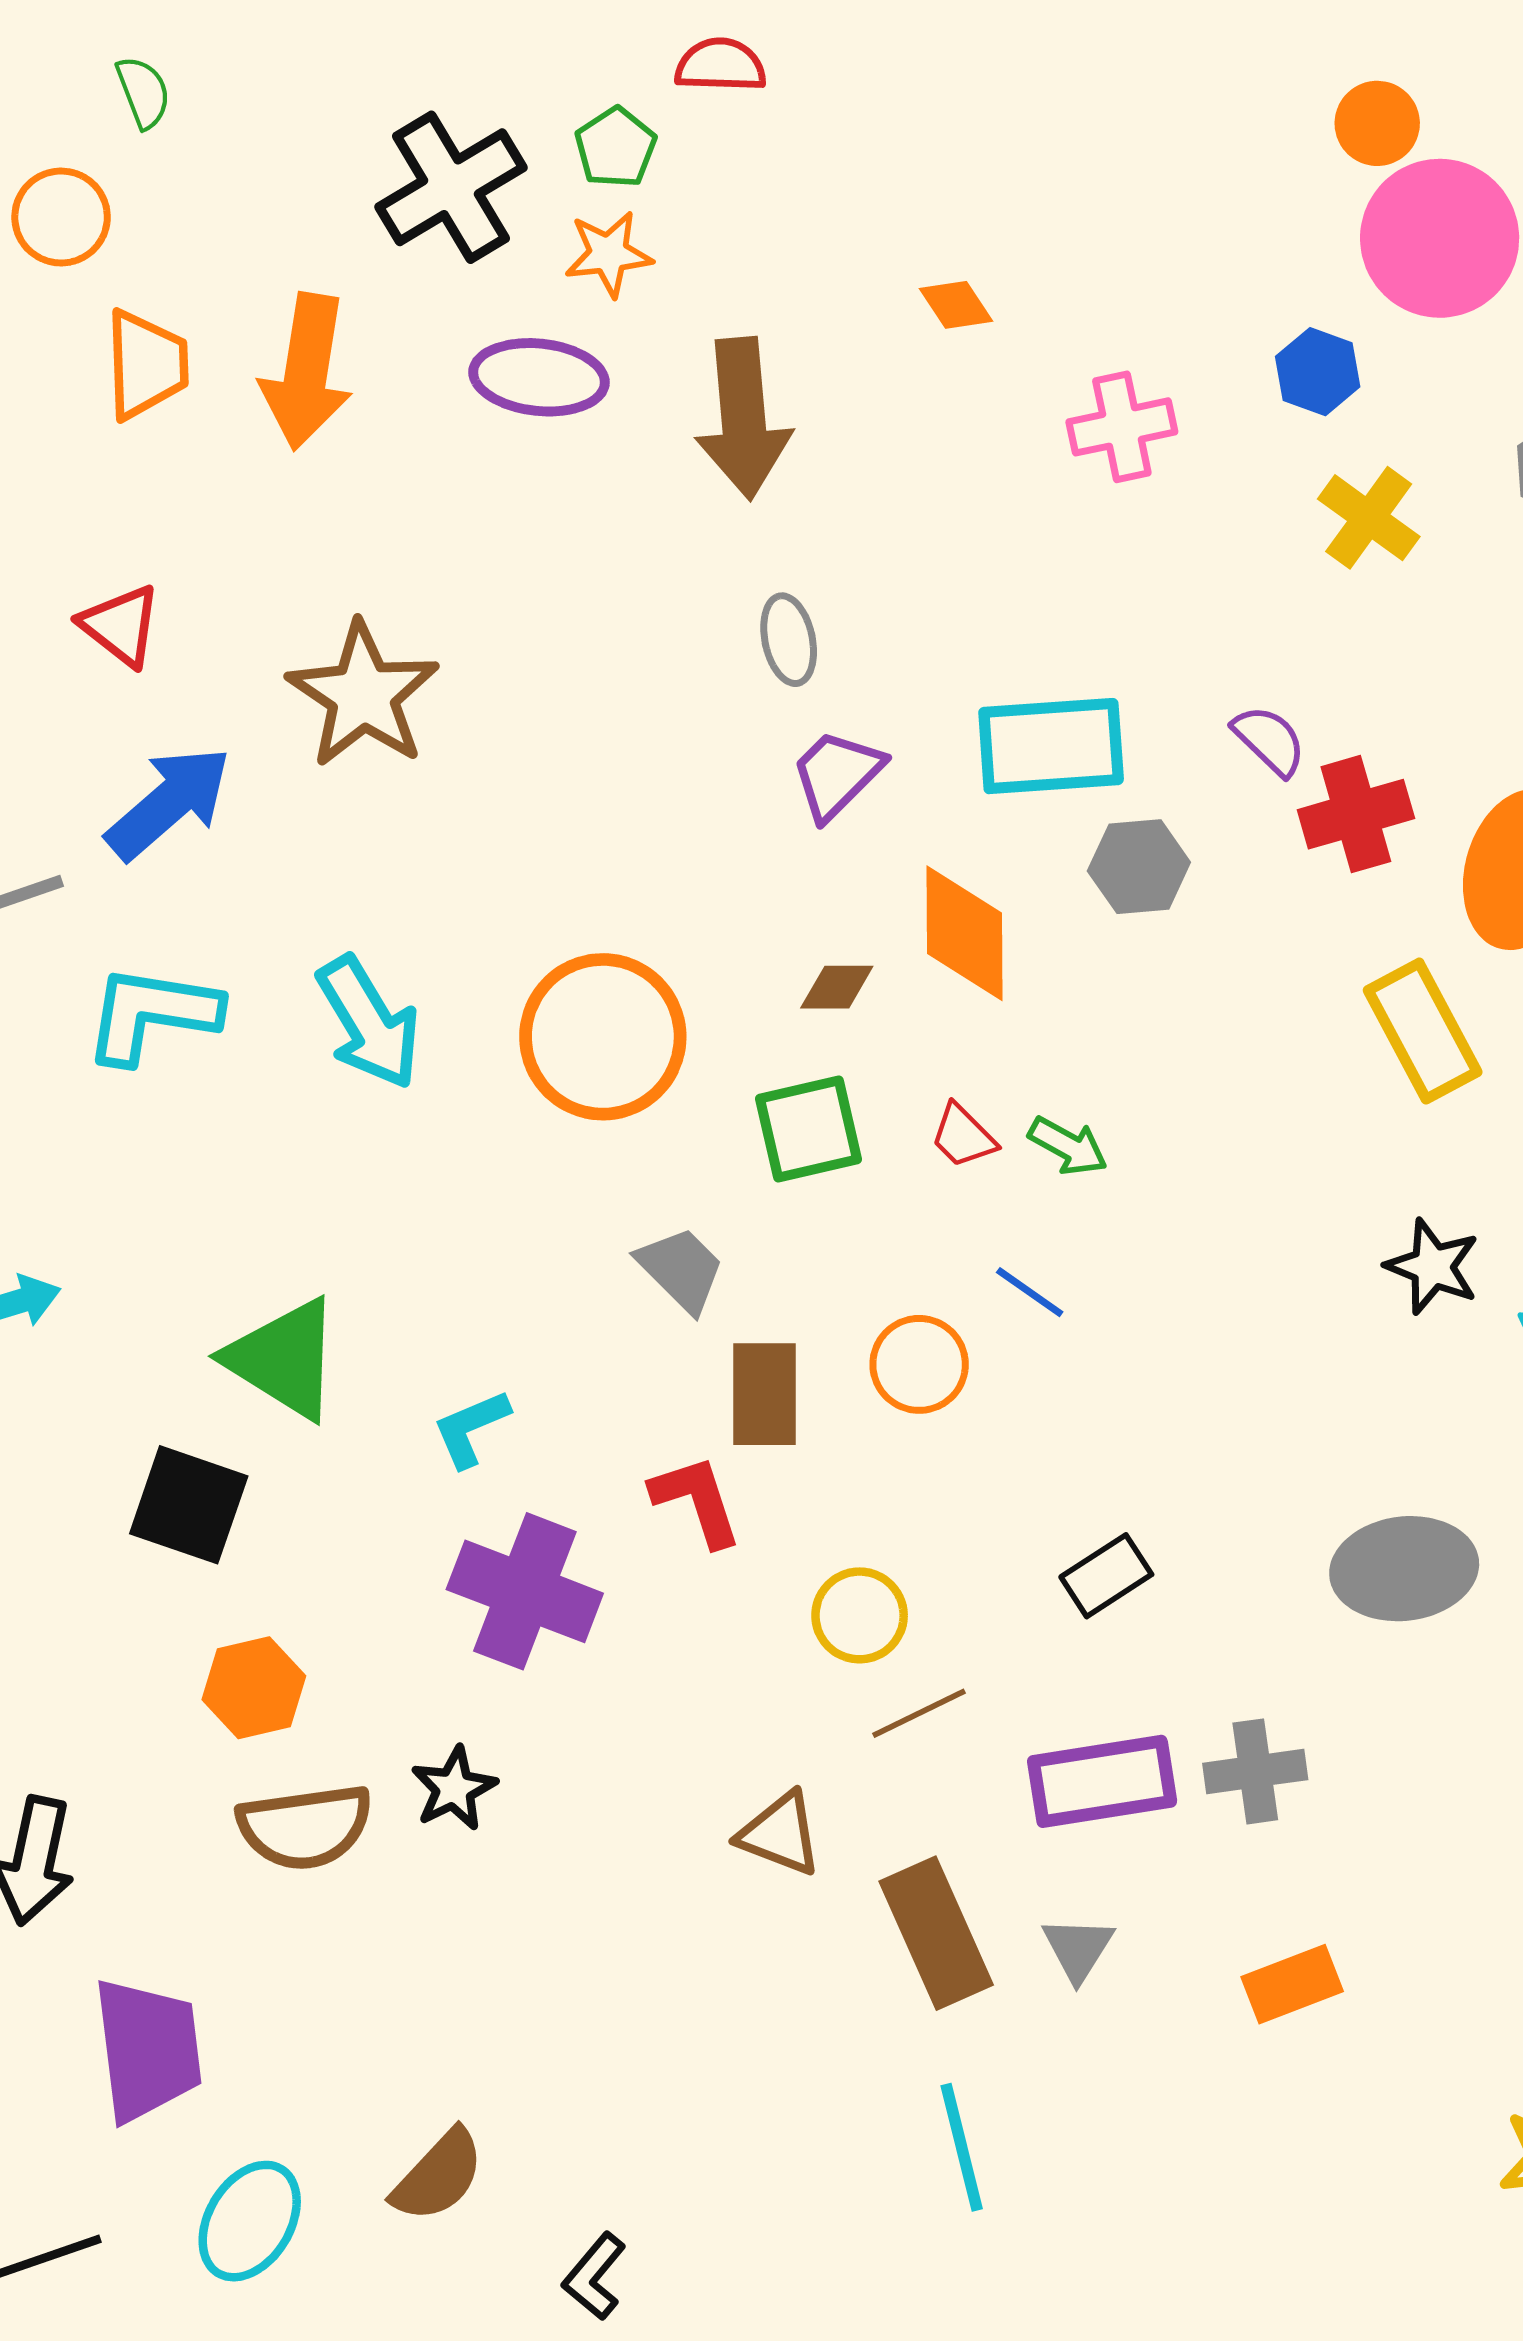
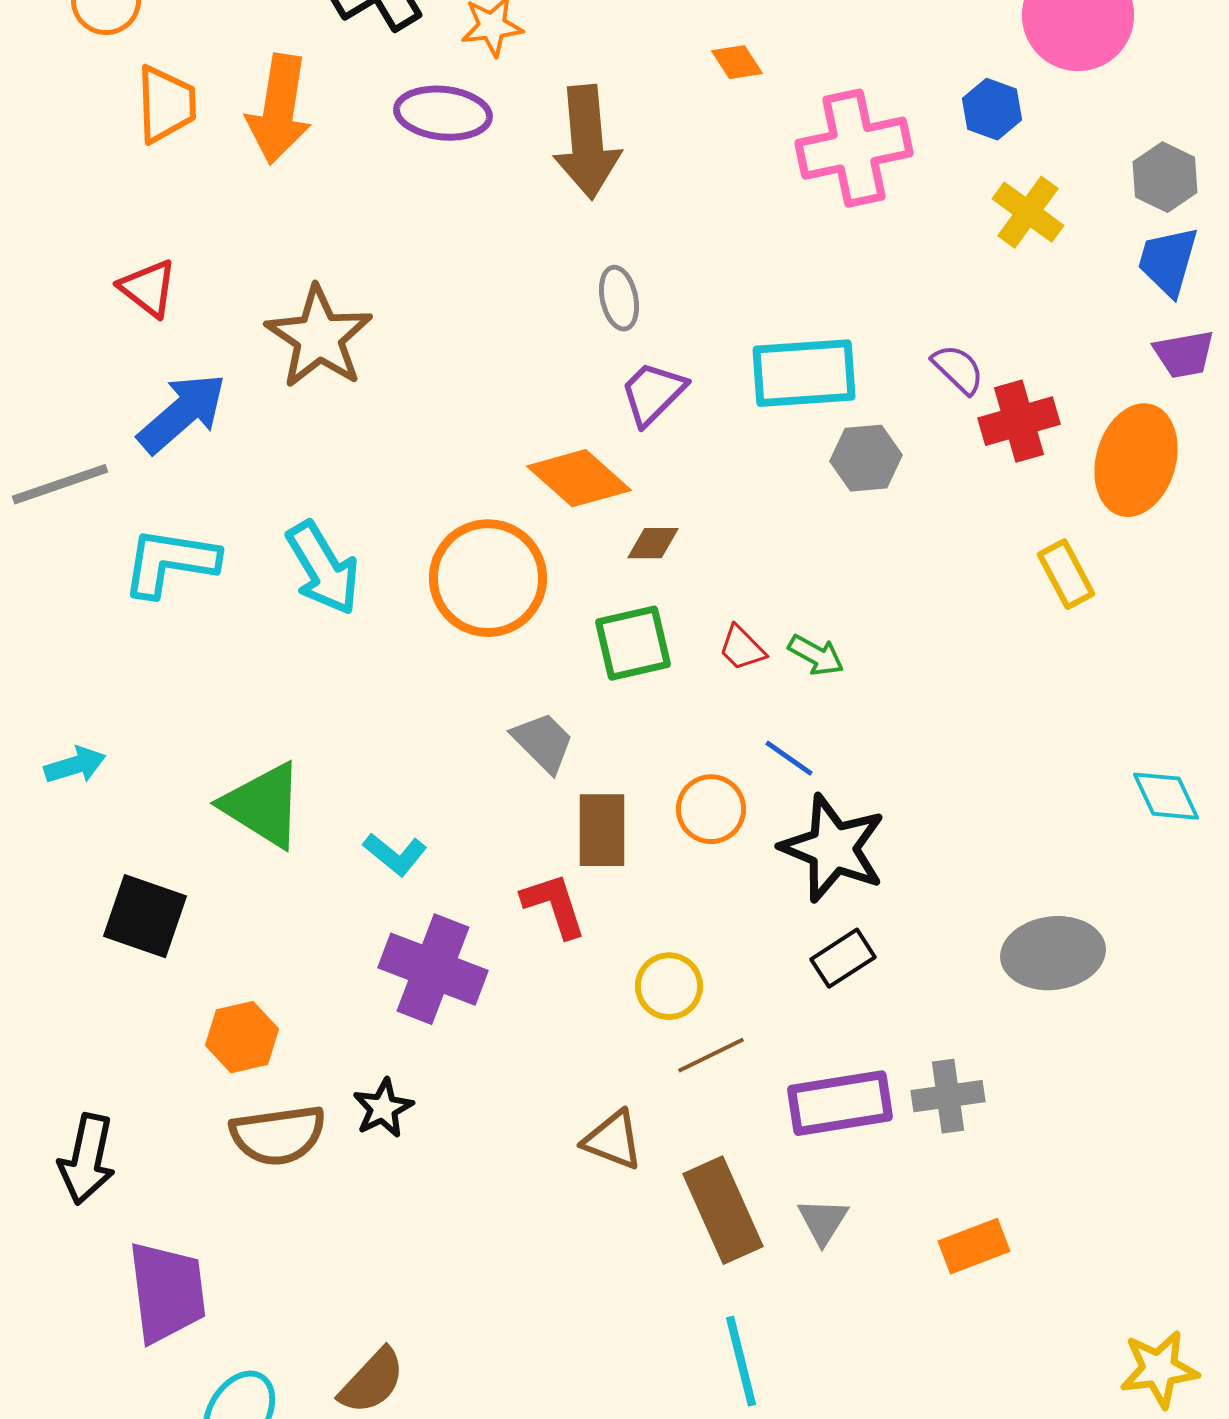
pink cross: (1122, 427) -> (854, 148), size x1.5
orange diamond: (964, 933) -> (579, 478), moved, turned -48
yellow rectangle: (1423, 1031) -> (1066, 574), size x0.7
black star: (1433, 1267) -> (833, 848), moved, size x1.6
cyan L-shape: (471, 1428) -> (395, 854), turned -118
black square: (189, 1505) -> (145, 916), moved

